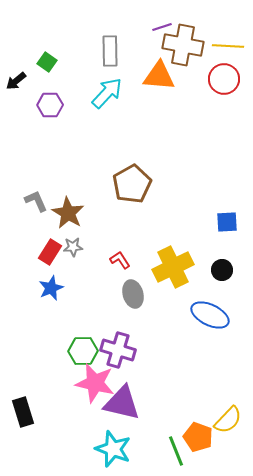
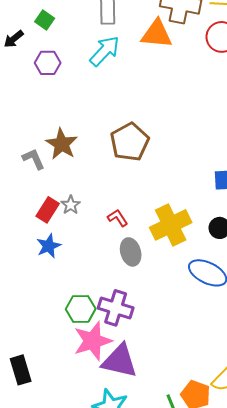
brown star: (68, 213) -> (62, 144), moved
gray star: (73, 247) -> (71, 205), turned -30
pink star: (95, 383) -> (93, 341), turned -30

